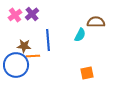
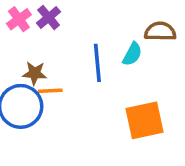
blue line: (48, 40) -> (97, 63), moved
orange square: (87, 73) -> (144, 120), size x1.6

